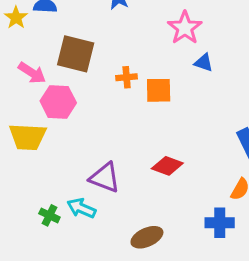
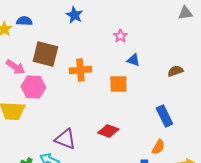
pink star: (185, 28) -> (120, 36), size x0.6
orange cross: (127, 77) -> (80, 70), size x1.5
orange square: (159, 90) -> (118, 84), moved

